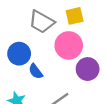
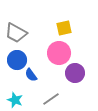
gray trapezoid: (42, 22) -> (16, 33), moved

